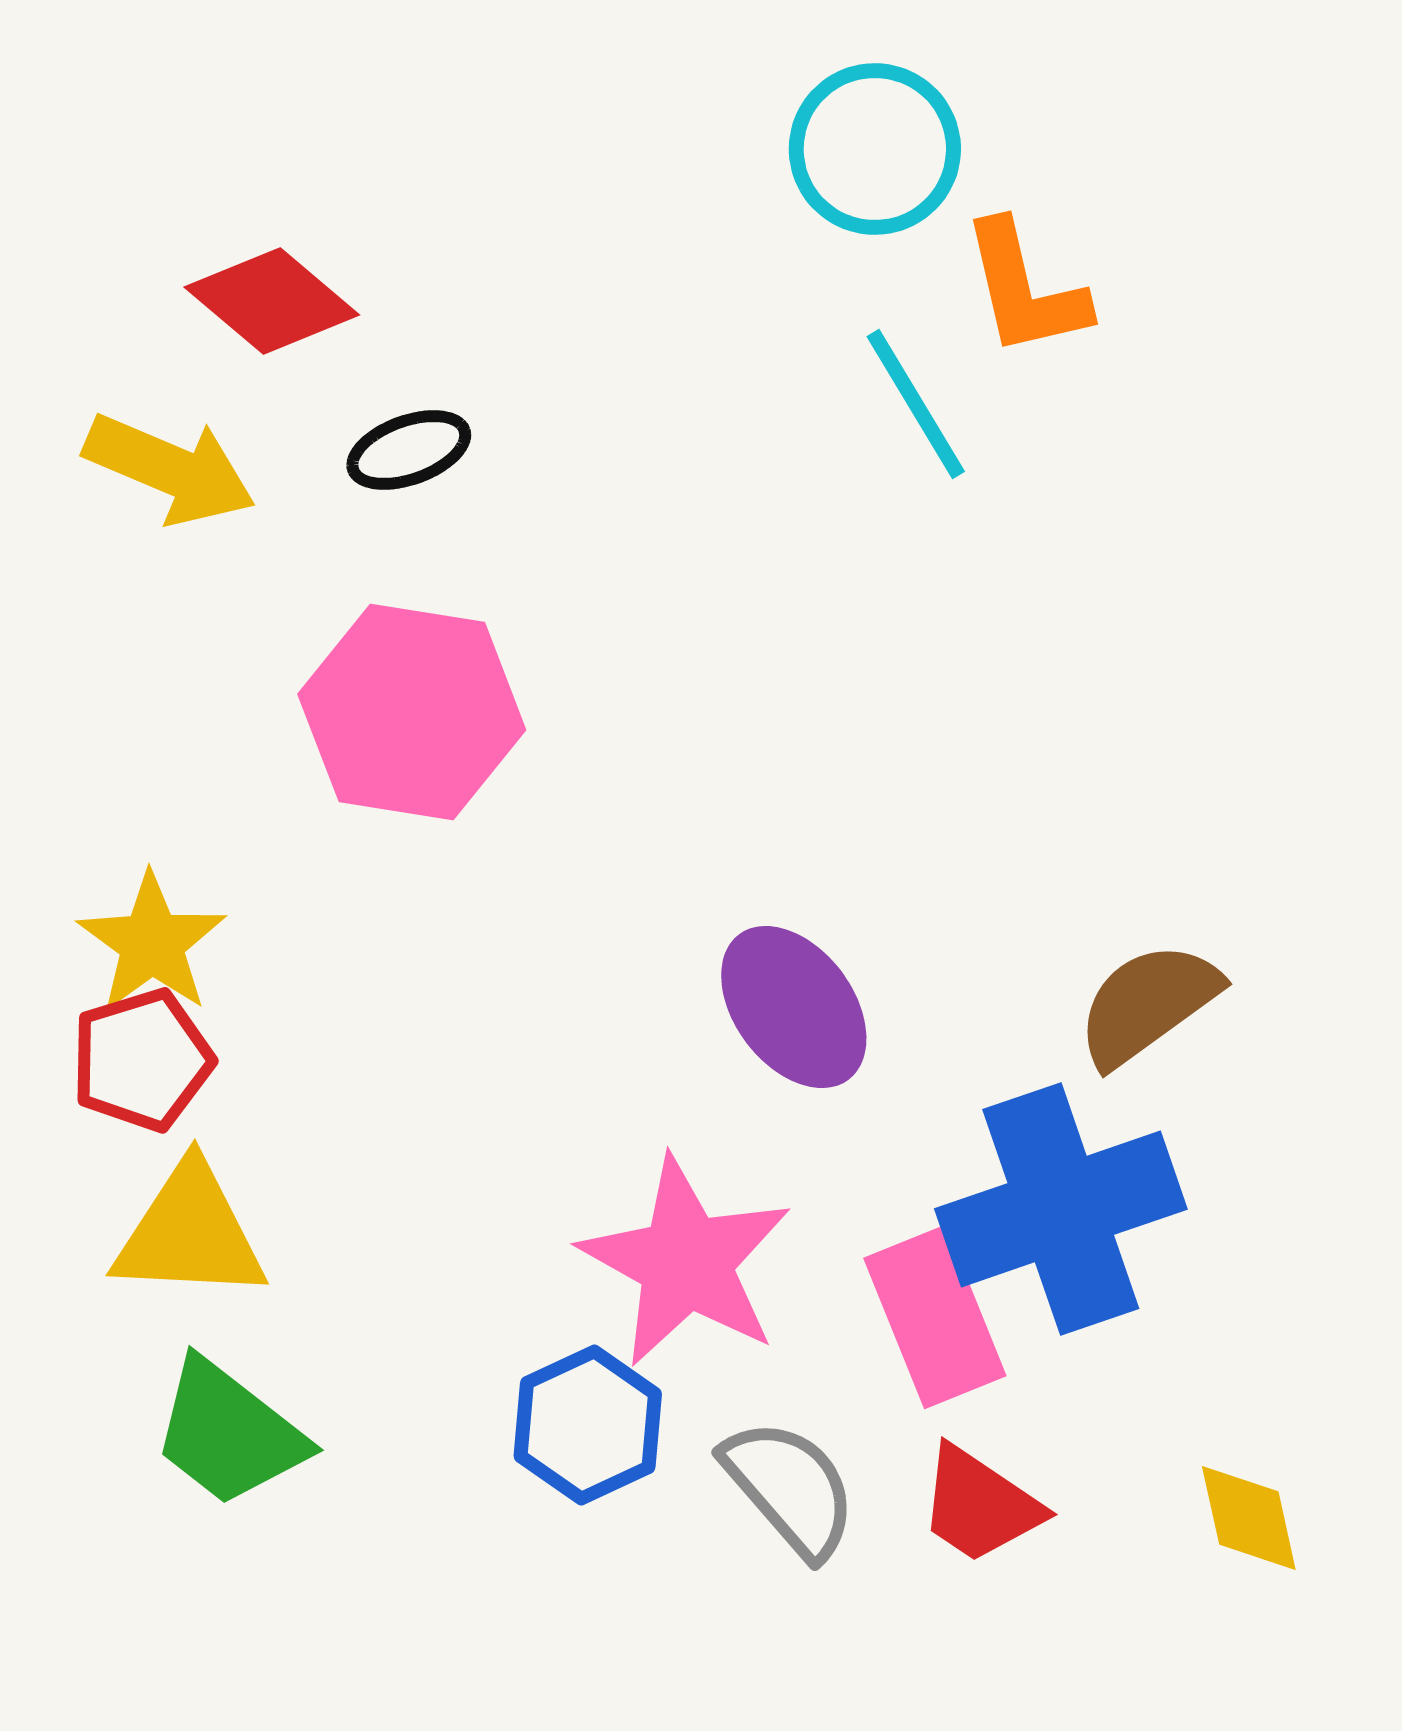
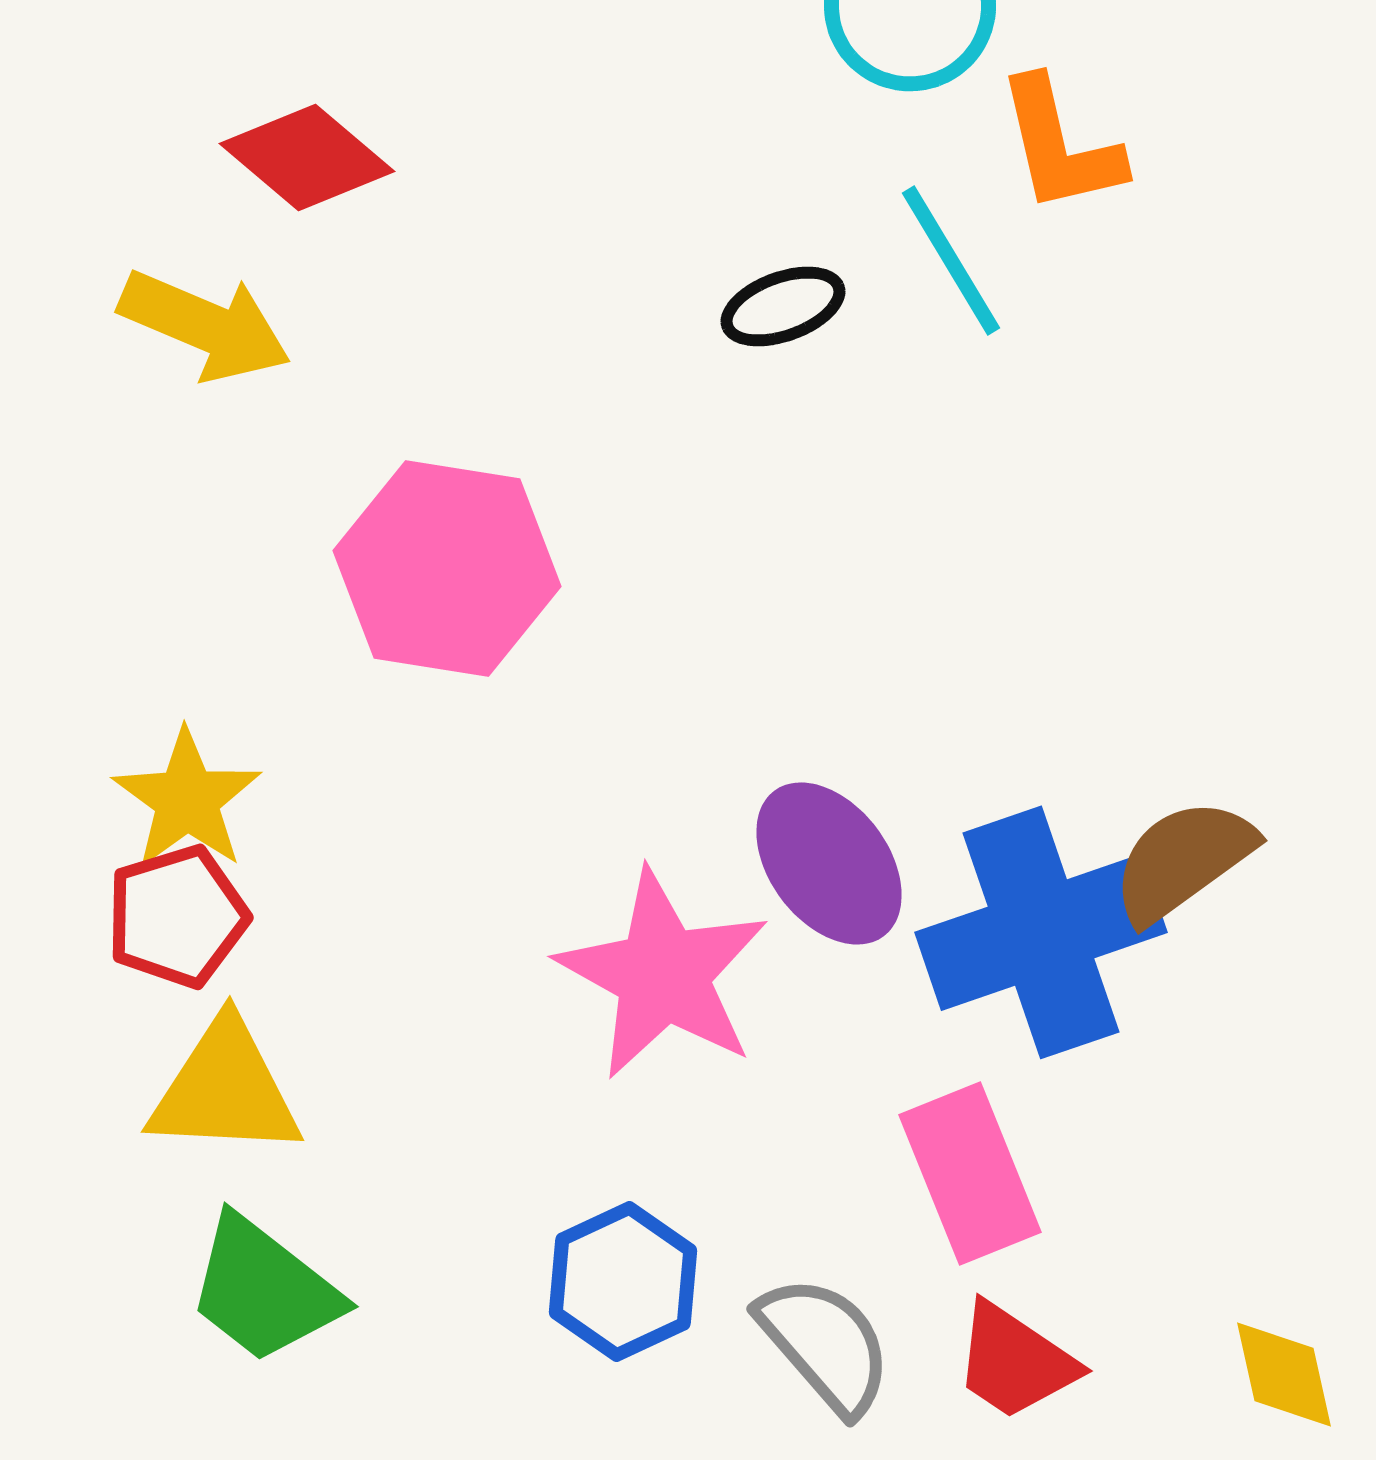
black ellipse: (409, 450) -> (783, 306), moved
blue cross: (1061, 1209) -> (1041, 932), moved
pink star: (686, 1262) -> (663, 974), moved

